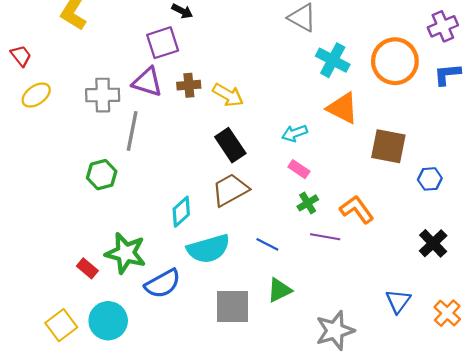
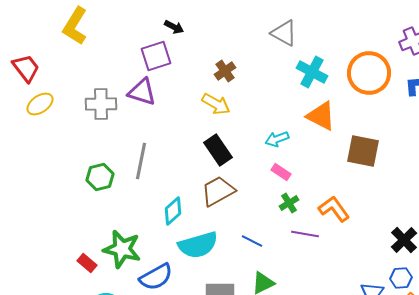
red trapezoid: (21, 56) -> (26, 68), size x1.4
brown cross: (189, 85) -> (225, 71), moved, turned -30
gray line: (132, 131) -> (141, 161), moved
blue hexagon: (430, 179) -> (401, 278), moved

